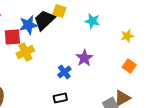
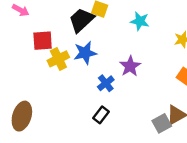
blue star: (28, 25) -> (85, 53), moved
black rectangle: (60, 98) -> (101, 115), turned -40

